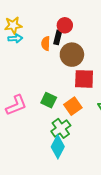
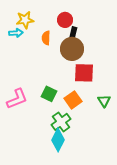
yellow star: (13, 25) -> (25, 20), moved
black rectangle: (58, 37) -> (73, 34), moved

